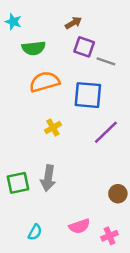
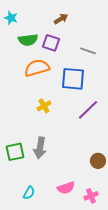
purple square: (84, 47) -> (51, 43), moved

